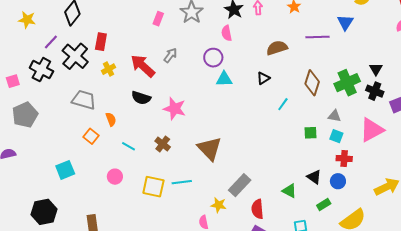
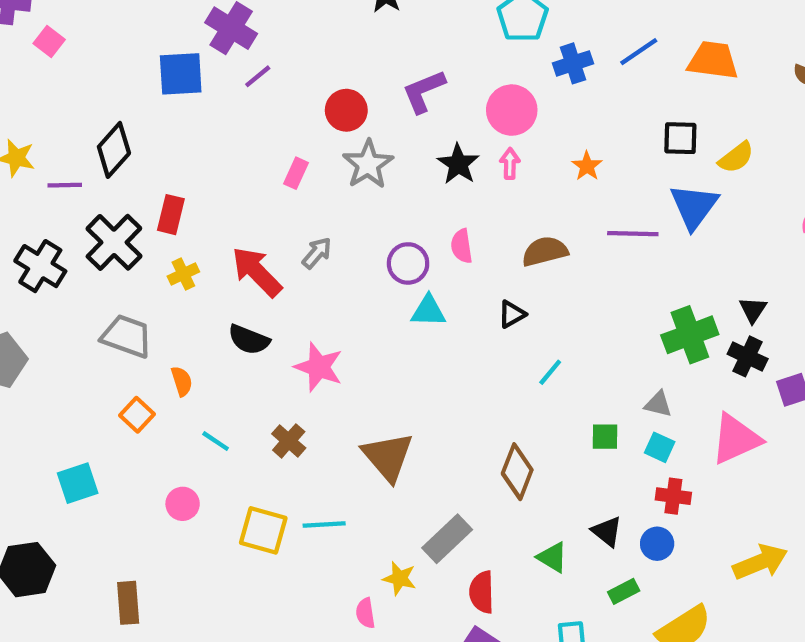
blue triangle: (345, 22) -> (694, 206), size x1.4
pink semicircle: (227, 33) -> (462, 246), moved
purple line: (51, 42) -> (65, 185), moved, turned 42
brown diamond: (312, 83) -> (517, 472), moved

